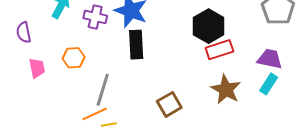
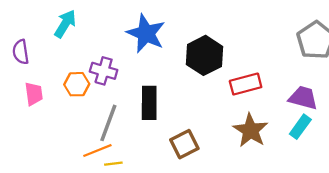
purple cross: (95, 17) -> (104, 71), moved
black hexagon: (209, 26) -> (204, 55), moved
black rectangle: (136, 45) -> (149, 103), moved

